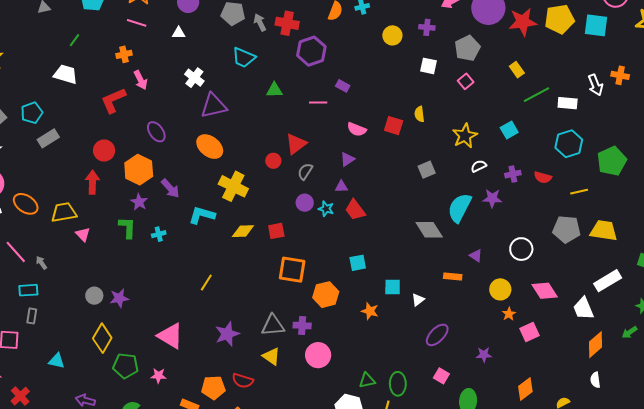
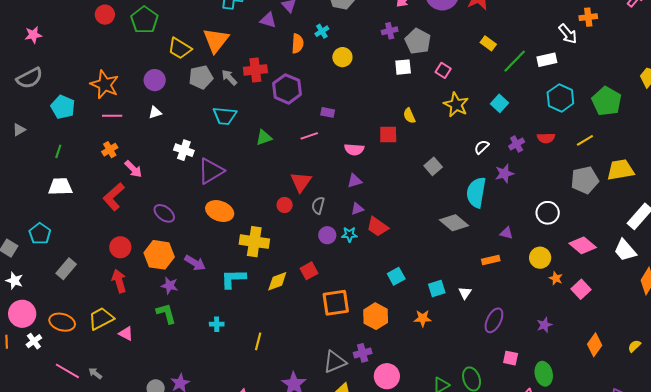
yellow circle: (392, 35) -> (342, 57), moved
gray pentagon: (467, 48) -> (418, 41), moved
yellow star: (465, 136) -> (456, 105), moved
gray rectangle: (48, 138) -> (66, 269), moved
purple triangle: (347, 159) -> (354, 181), turned 35
cyan cross: (159, 234) -> (217, 324), moved, turned 32

